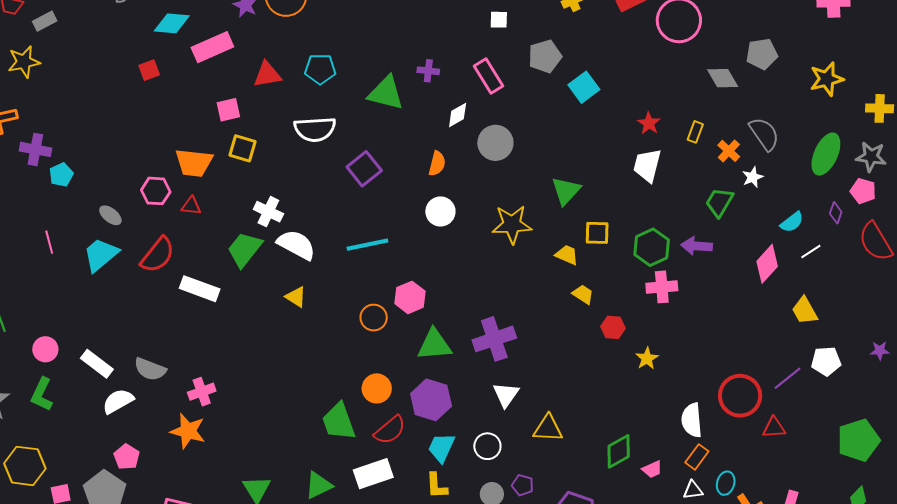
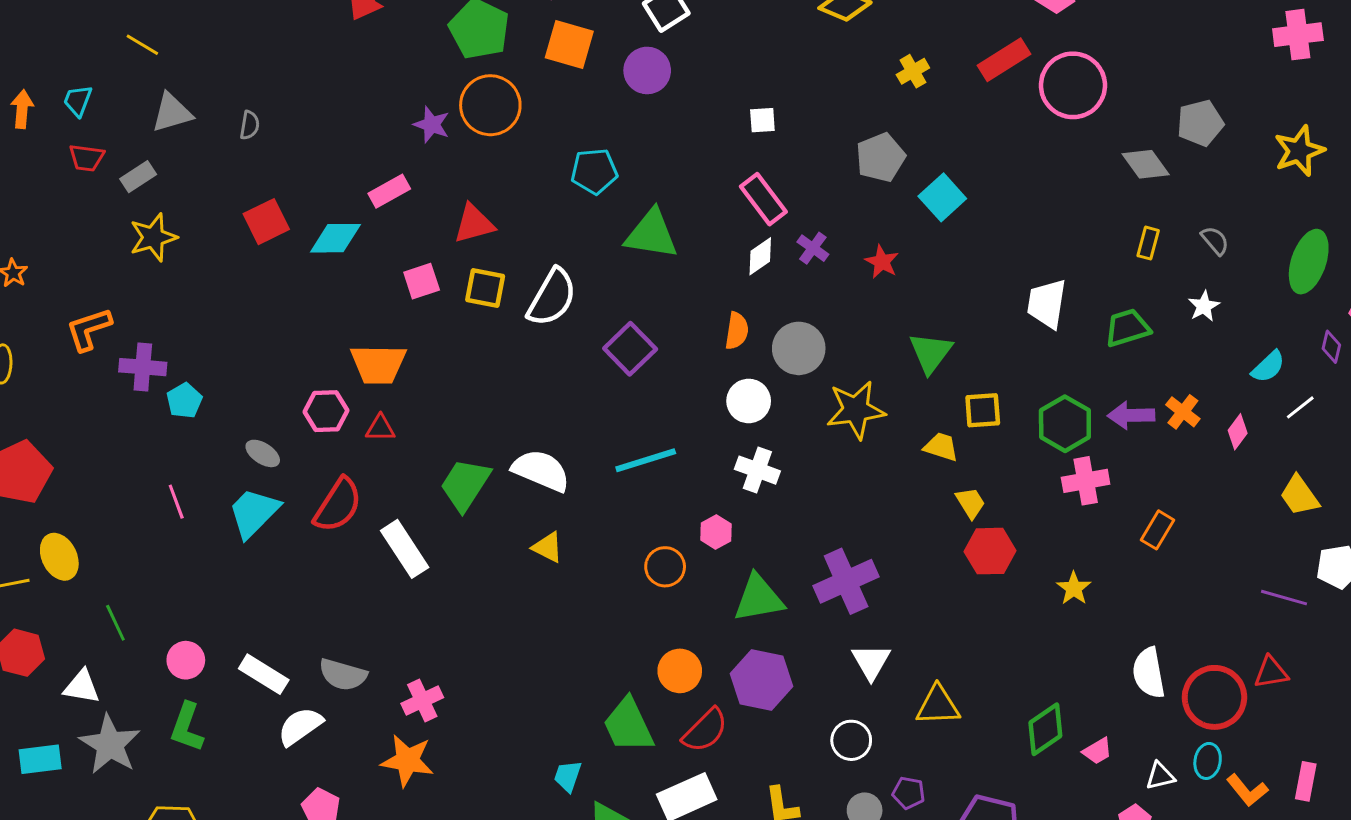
white square: (499, 20) -> (762, 120), moved
cyan diamond: (172, 23) -> (336, 238), moved
pink rectangle: (212, 47) -> (389, 191), size x0.7
yellow star: (24, 62) -> (153, 237), moved
cyan pentagon: (320, 69) -> (594, 171), moved
red square: (149, 70) -> (266, 222), moved, size x1.4
purple cross: (428, 71) -> (813, 248), moved, turned 35
pink rectangle: (488, 76) -> (763, 199), moved
red star: (649, 123) -> (882, 262), moved
white semicircle: (315, 129) -> (552, 297), turned -51
yellow rectangle: (695, 132) -> (1148, 243), moved
gray semicircle: (764, 134) -> (1215, 241), size x0.6
gray circle: (495, 143) -> (799, 348), moved
yellow square: (243, 148) -> (485, 288), moved
orange cross: (729, 151) -> (1183, 412), moved
green trapezoid: (719, 202) -> (1127, 328), moved, turned 48
white cross: (268, 212) -> (757, 470), moved
pink diamond: (767, 264) -> (1238, 432), size x0.6
white rectangle: (200, 289) -> (405, 549), turned 42
yellow trapezoid: (583, 294) -> (970, 503), turned 30
pink hexagon: (410, 297) -> (716, 532), size x0.7
red hexagon: (613, 327) -> (990, 551), moved, size x1.4
purple line: (788, 378) -> (1284, 598), turned 60
red circle: (740, 396) -> (1214, 697), moved
cyan trapezoid: (441, 448) -> (568, 776), moved, size x0.7
orange rectangle: (697, 457) -> (1158, 530), moved

